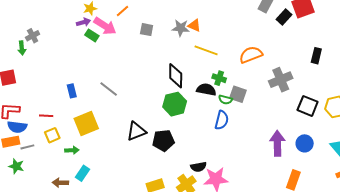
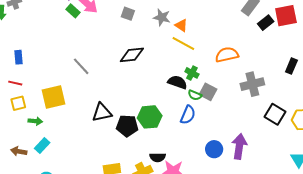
orange triangle: (194, 25) -> (181, 25), moved
black diamond: (176, 76) -> (132, 55), moved, turned 75
blue rectangle: (72, 91) -> (19, 57), moved
green hexagon: (175, 104) -> (150, 117), moved
blue circle: (305, 143) -> (214, 149), moved

